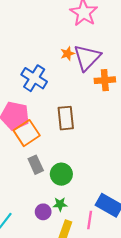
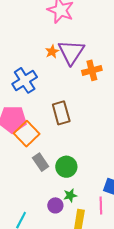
blue cross: (34, 78) -> (25, 80), turned 35

